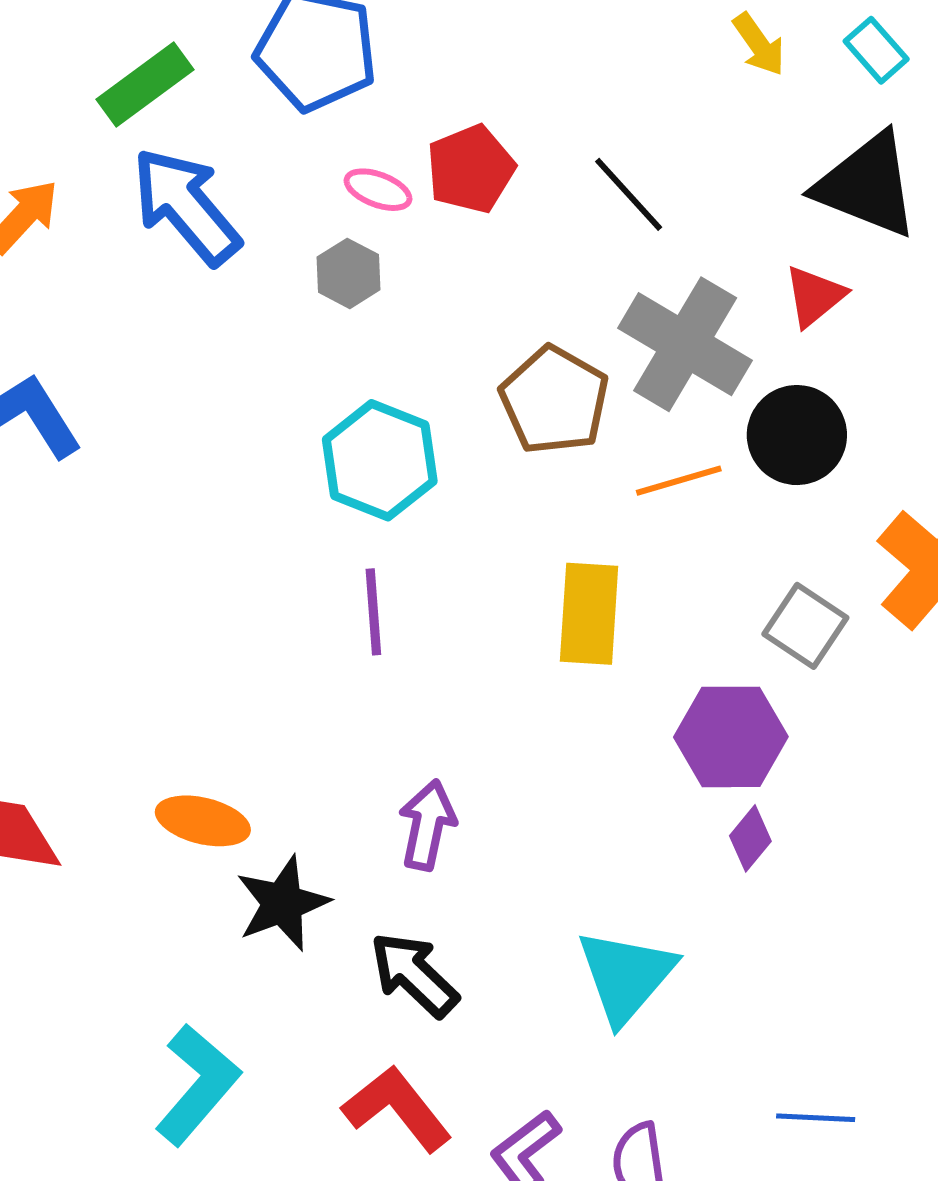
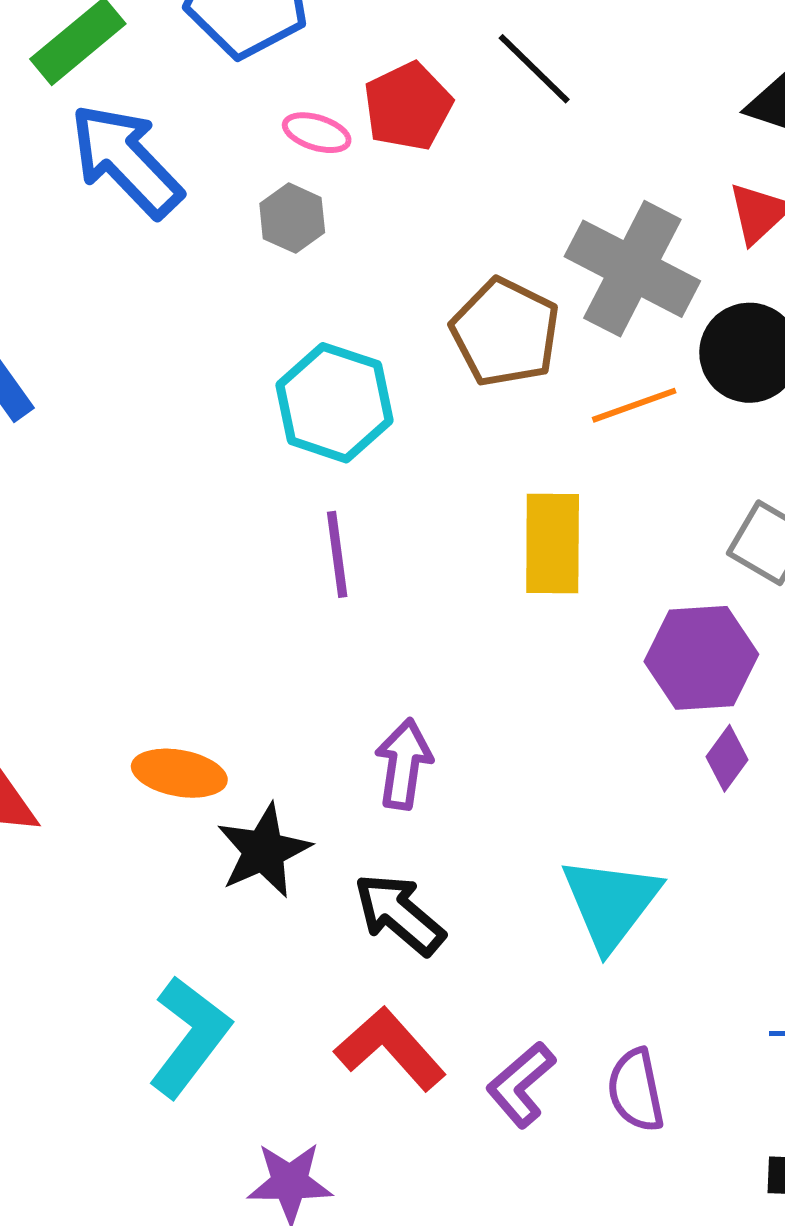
black line: (629, 194) -> (534, 69), moved

